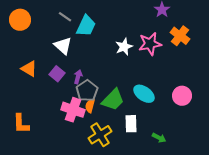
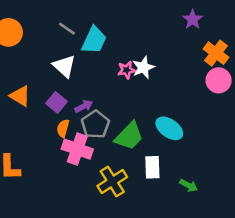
pink star: (150, 44) -> (126, 70), moved, size x0.6
purple arrow: (78, 77) -> (84, 106), turned 48
pink circle: (182, 96) -> (219, 80), moved
orange semicircle: (90, 106) -> (63, 128), moved

